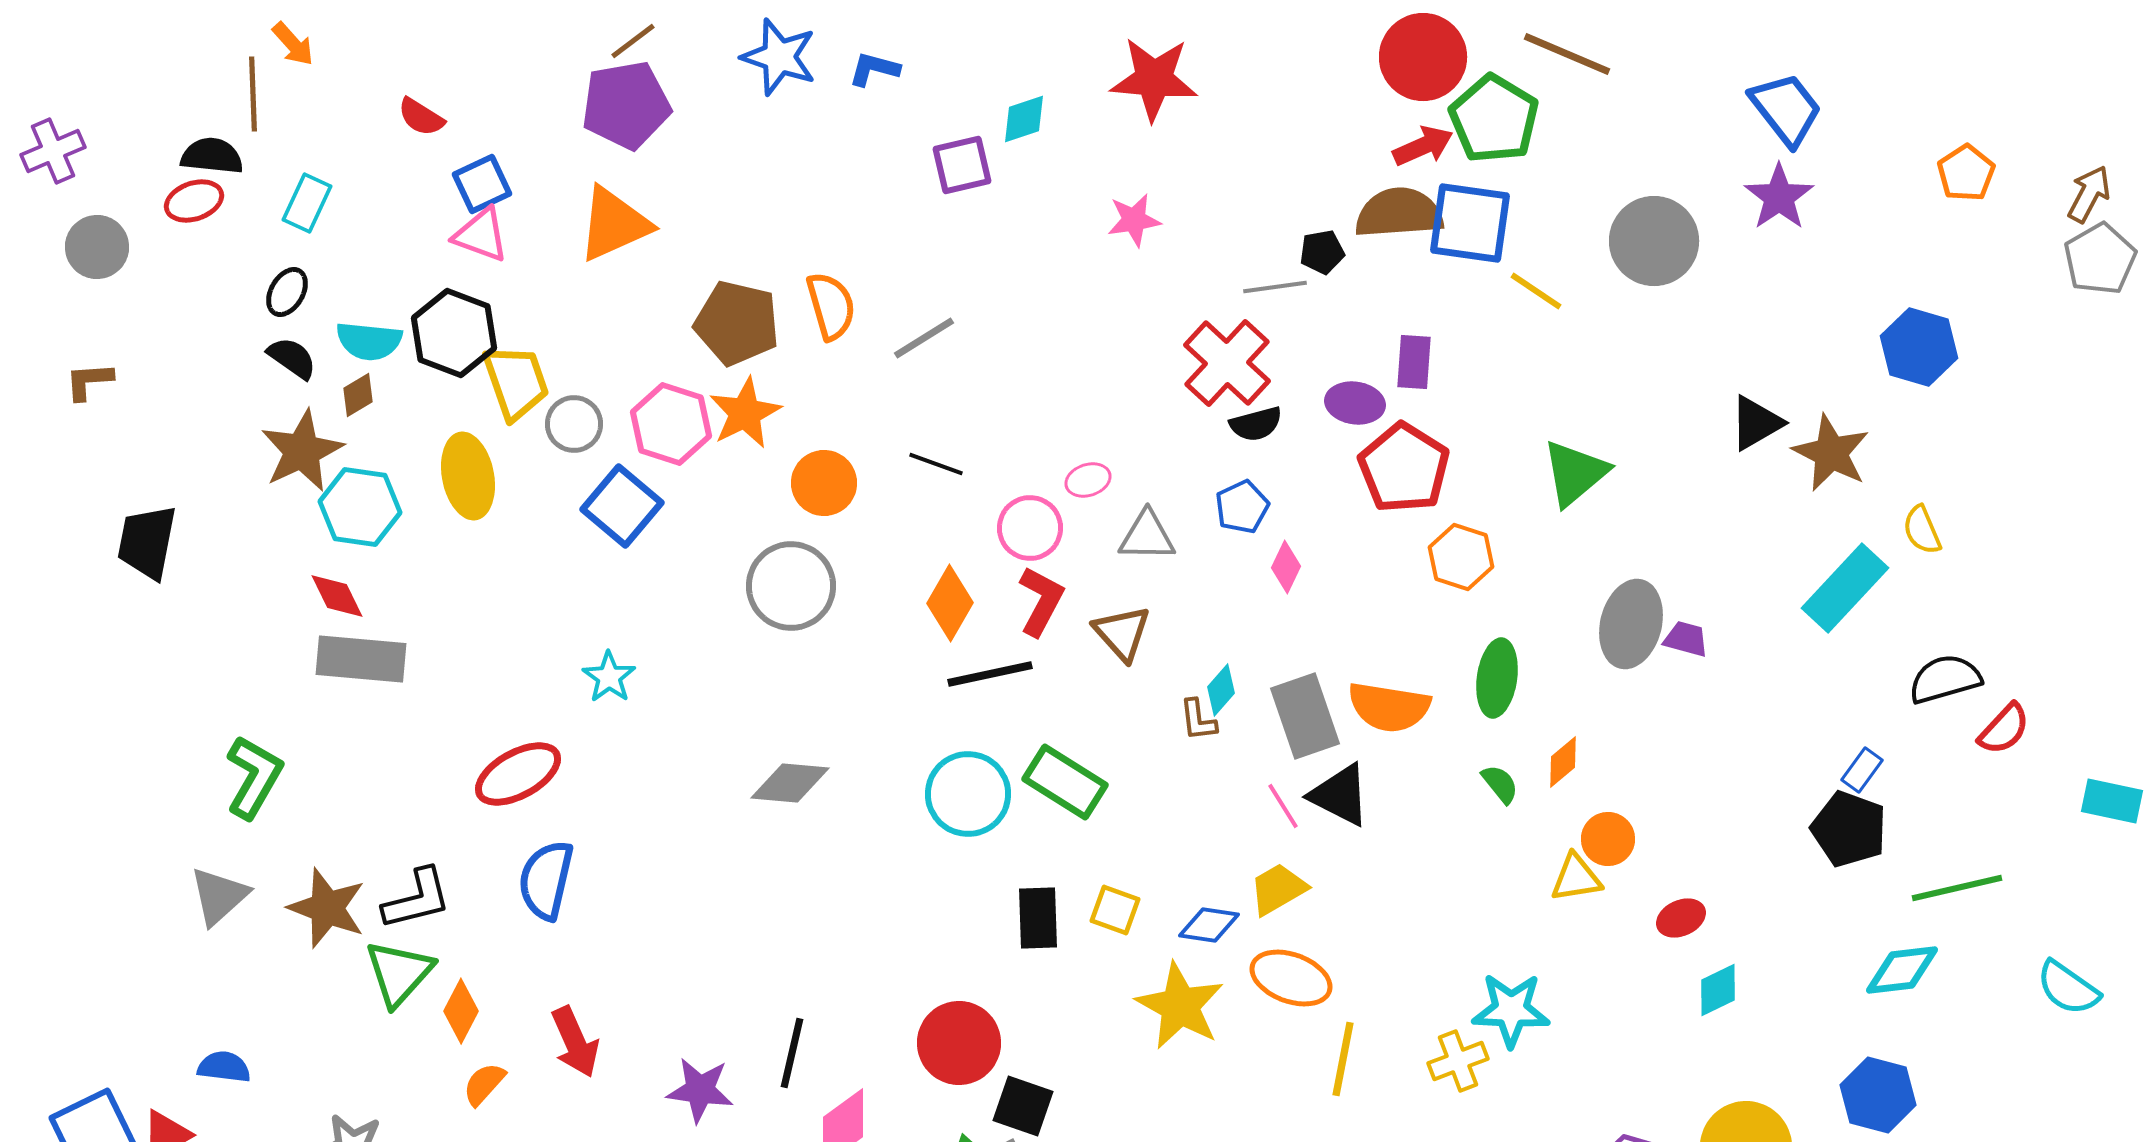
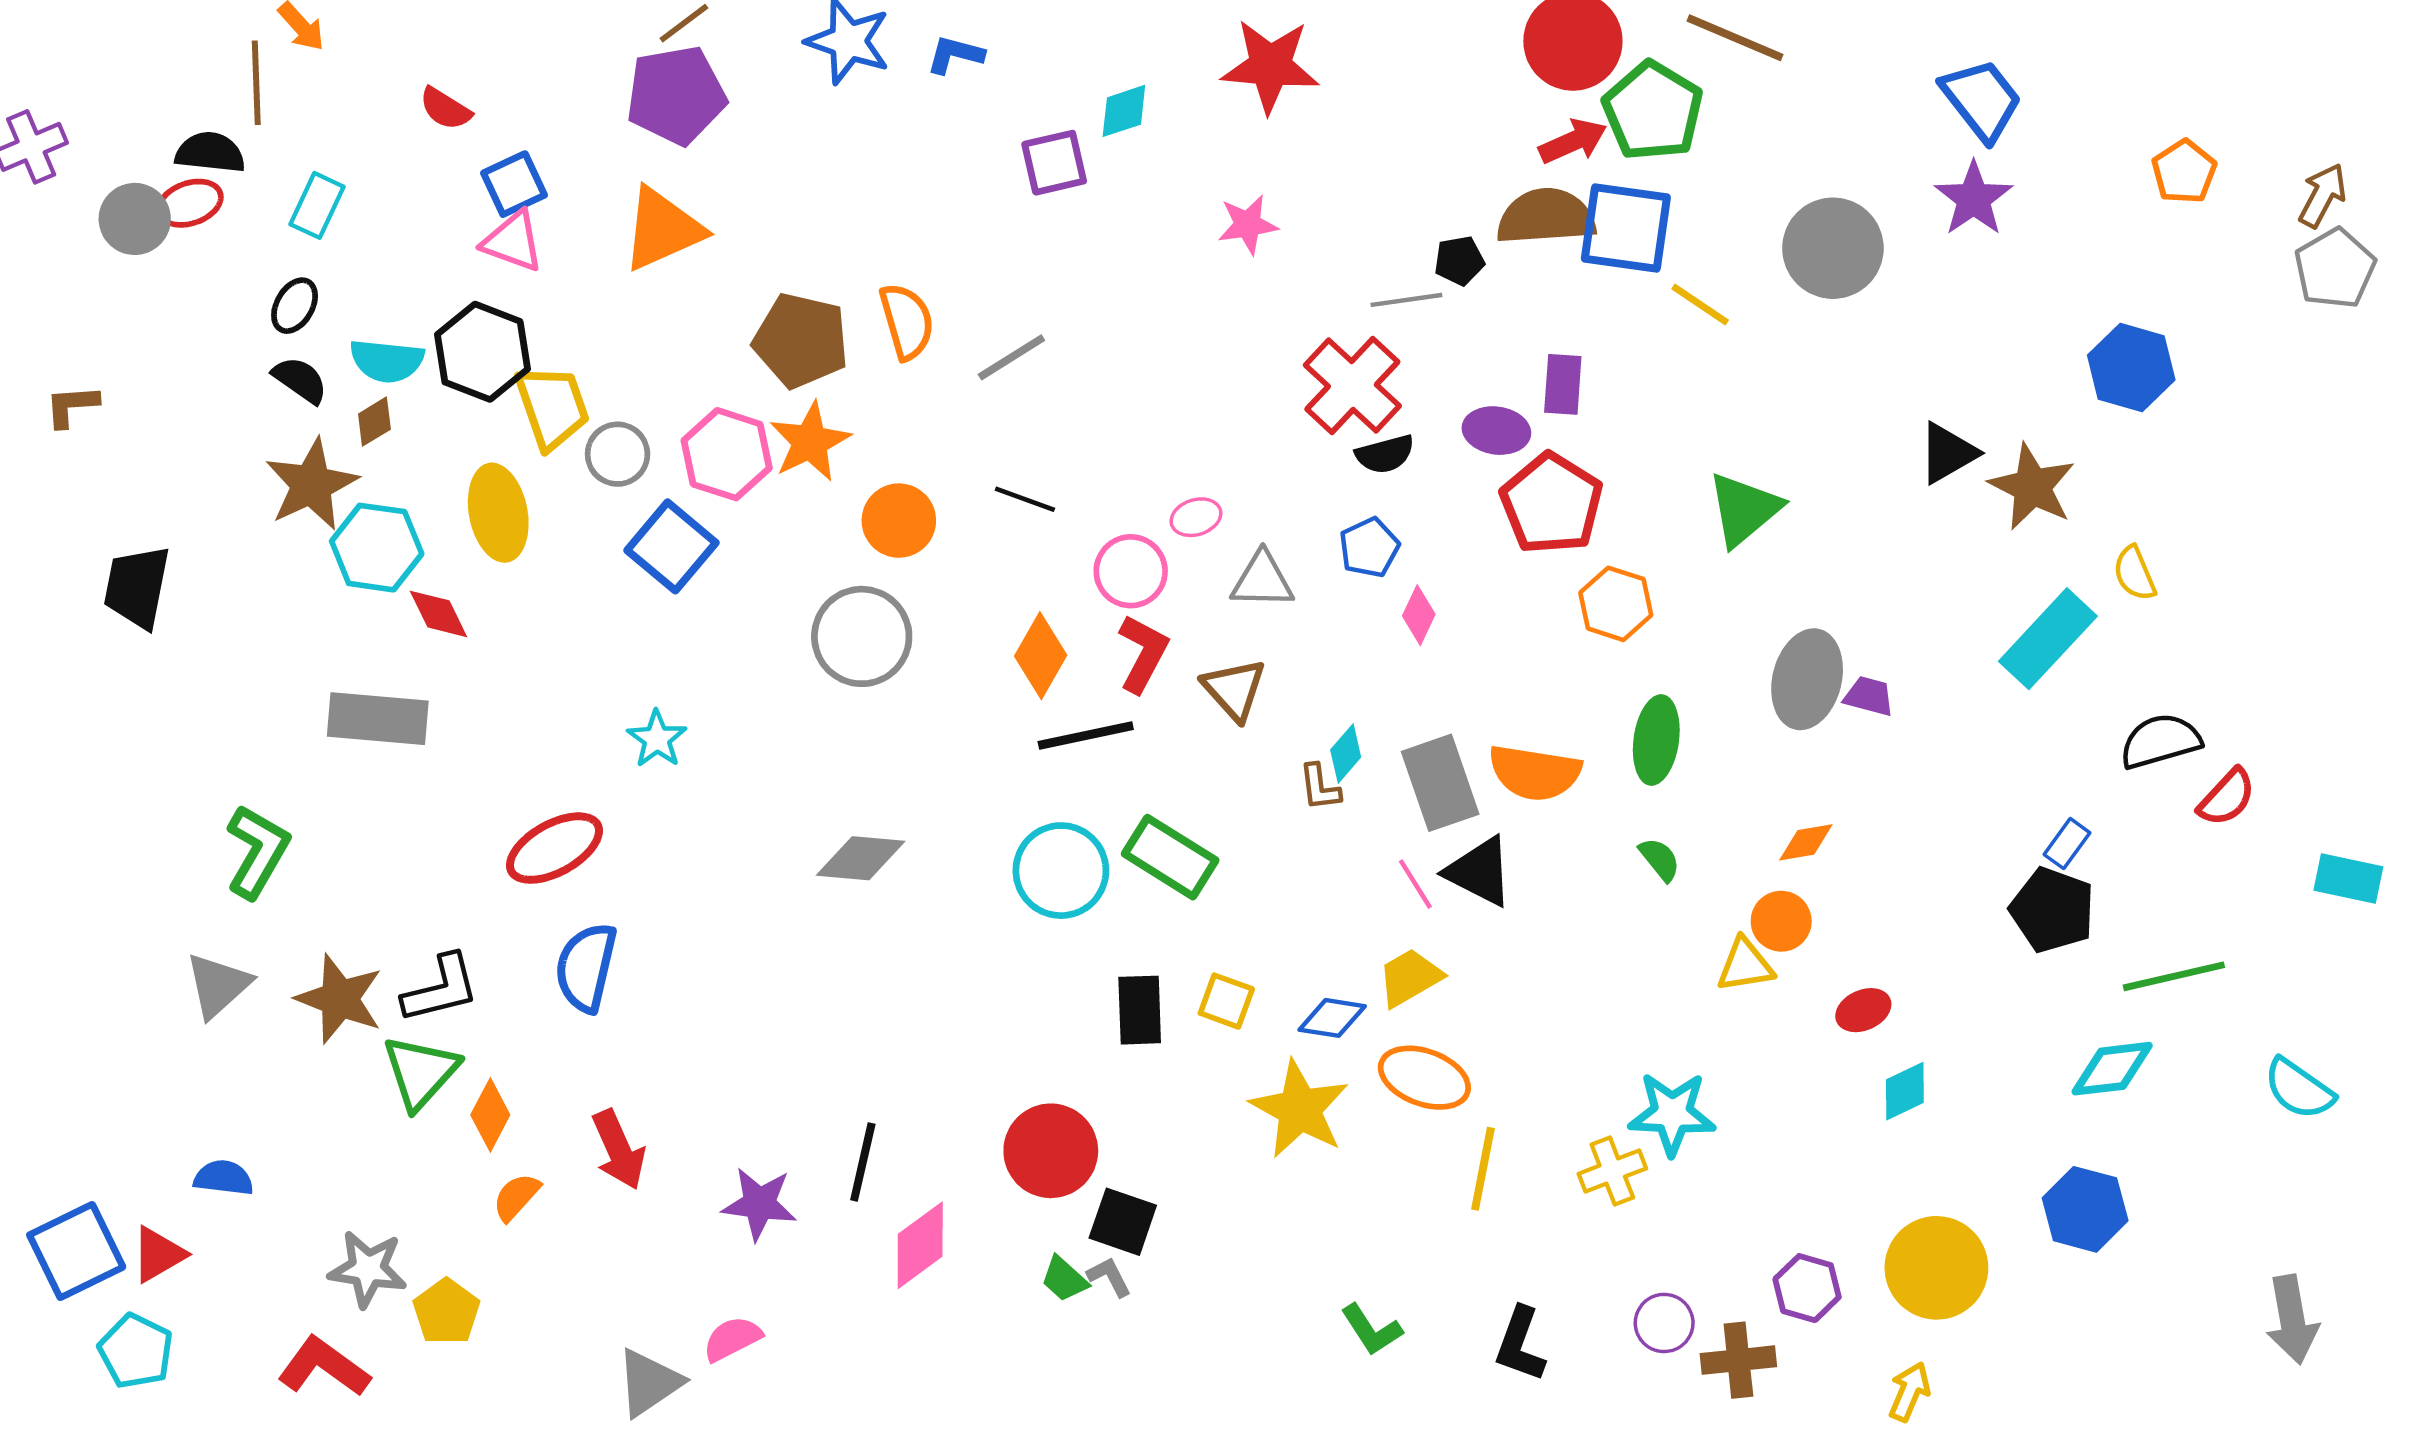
gray circle: (97, 247) -> (135, 219), moved
red diamond: (337, 596) -> (439, 614), moved
orange diamond: (1563, 762) -> (1806, 842), moved, turned 30

